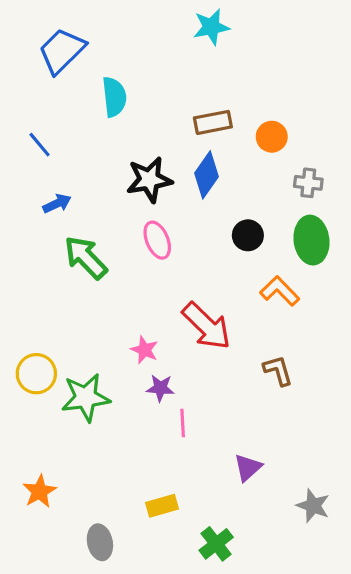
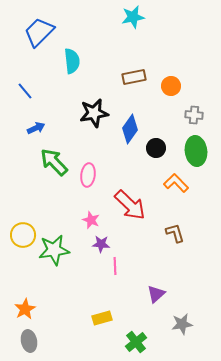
blue diamond: (207, 175) -> (130, 129), moved
pink ellipse: (157, 240) -> (88, 175), moved, turned 30
gray star: (313, 506) -> (182, 324), moved, turned -30
gray ellipse: (100, 542) -> (29, 341), moved

